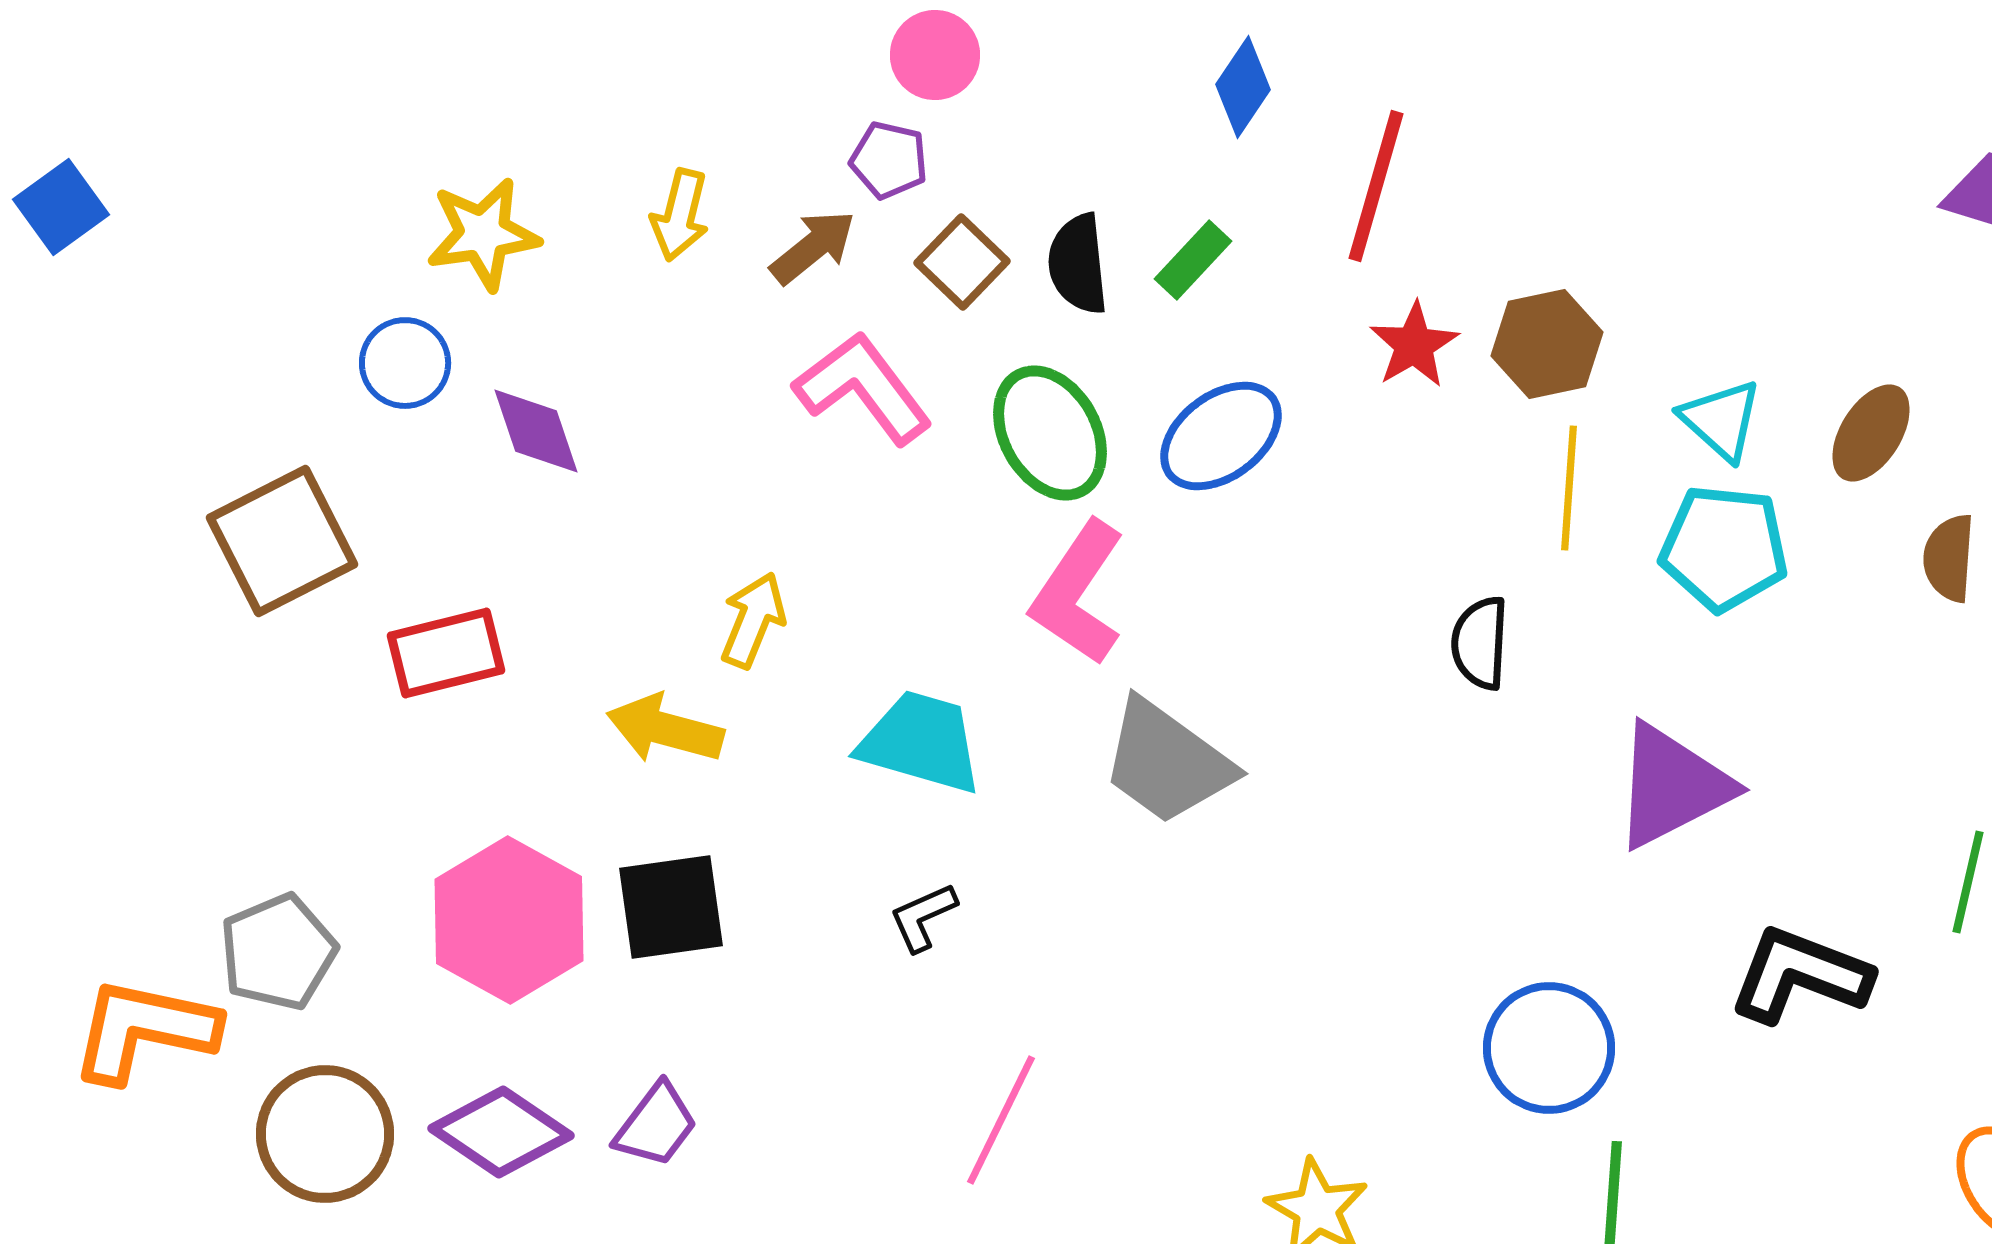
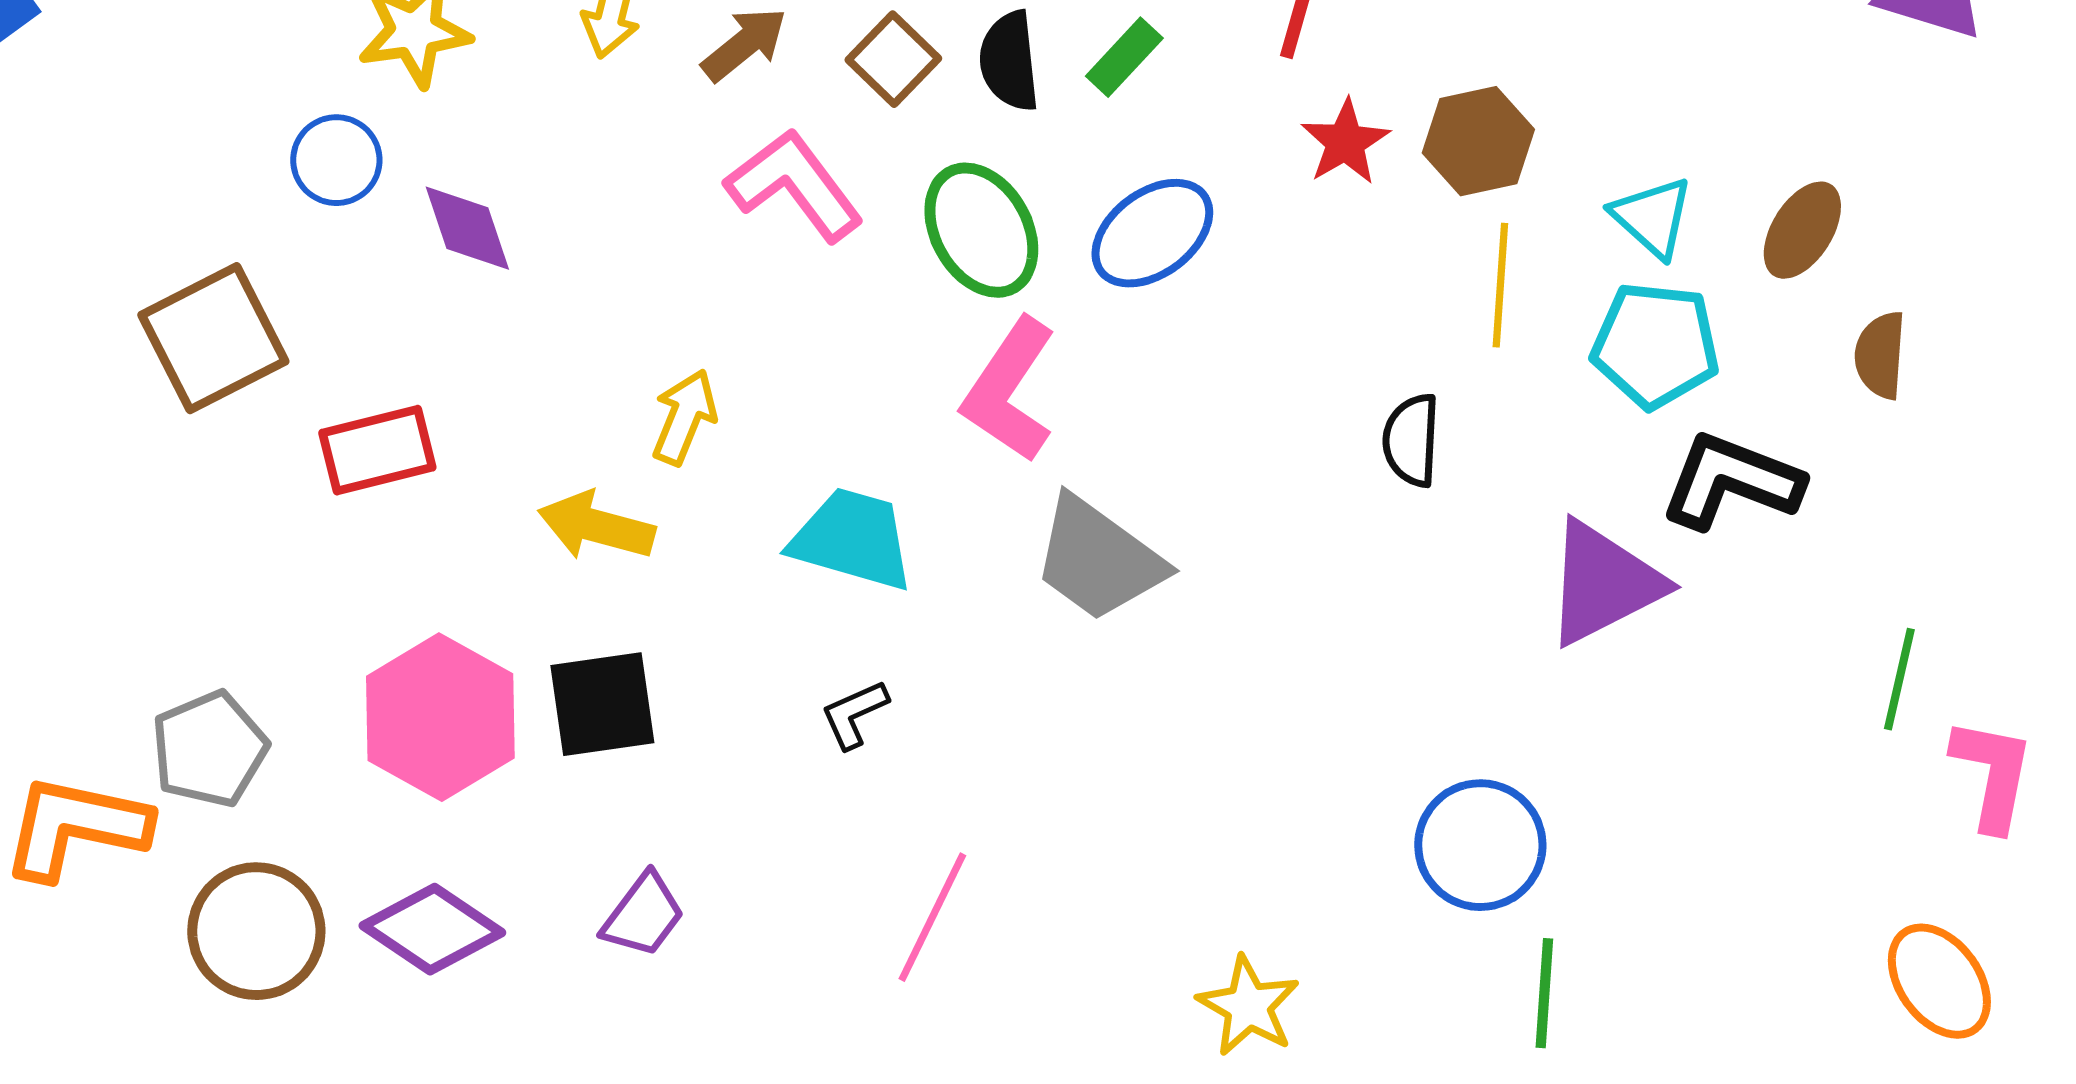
black L-shape: (1800, 975) -> (1731, 481), moved
purple trapezoid: (656, 1125) -> (643, 915), moved

